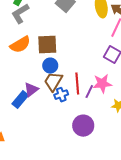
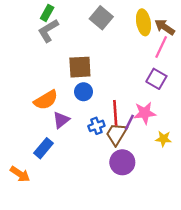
orange semicircle: (20, 45) -> (46, 100), moved
brown trapezoid: (53, 82) -> (116, 134), moved
blue rectangle: (20, 100) -> (44, 148), moved

